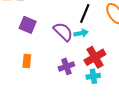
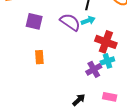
red cross: (95, 57) -> (106, 42), turned -30
purple cross: (66, 66) -> (94, 69), moved

